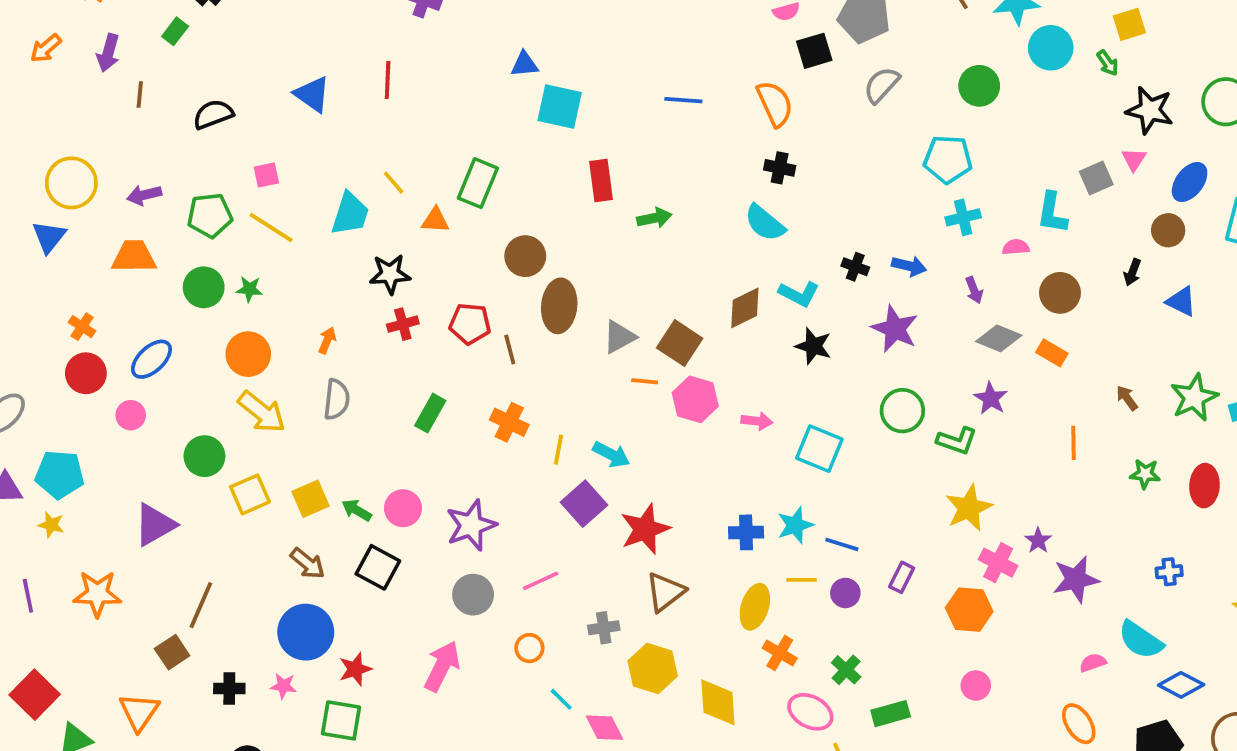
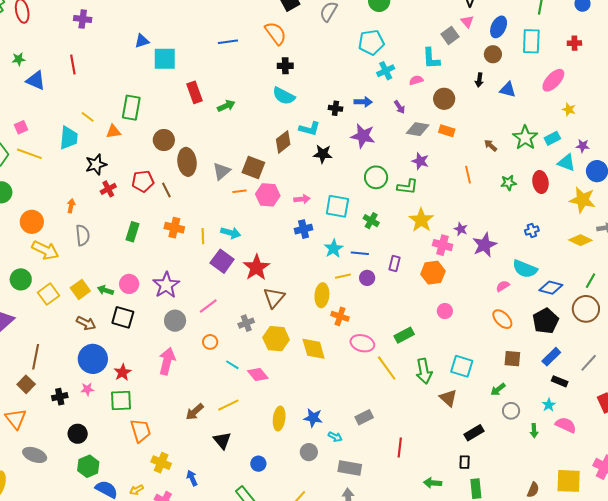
green star: (249, 289) -> (19, 59), moved
blue cross: (746, 532) -> (304, 229), moved
green cross: (846, 670) -> (371, 221), moved

